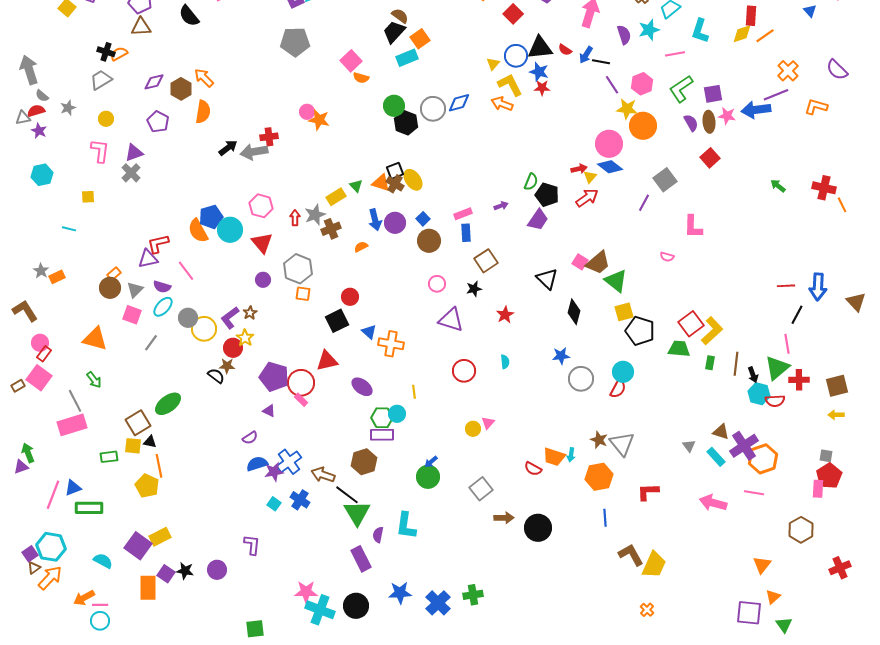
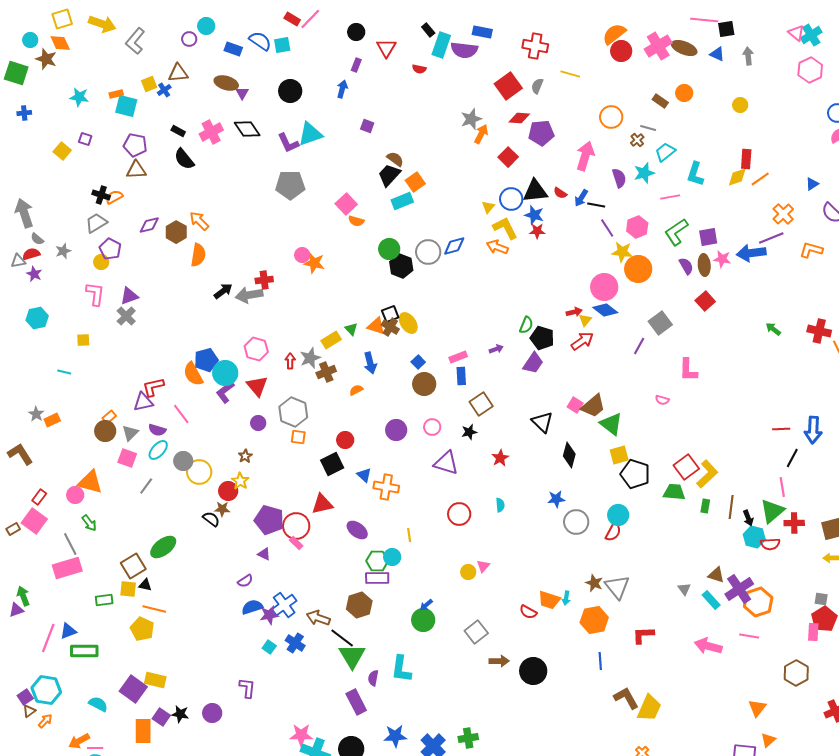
blue triangle: (810, 11) -> (812, 184), moved, turned 40
purple pentagon: (158, 122) -> (110, 249), moved
purple circle: (395, 223) -> (396, 430), moved
purple L-shape: (230, 318) -> (225, 392), moved
pink circle: (40, 343) -> (75, 495), moved
orange line: (159, 466) -> (154, 609), turned -65
yellow rectangle: (160, 537) -> (155, 680), turned 40
orange arrow: (50, 578) -> (45, 721), size x0.6

